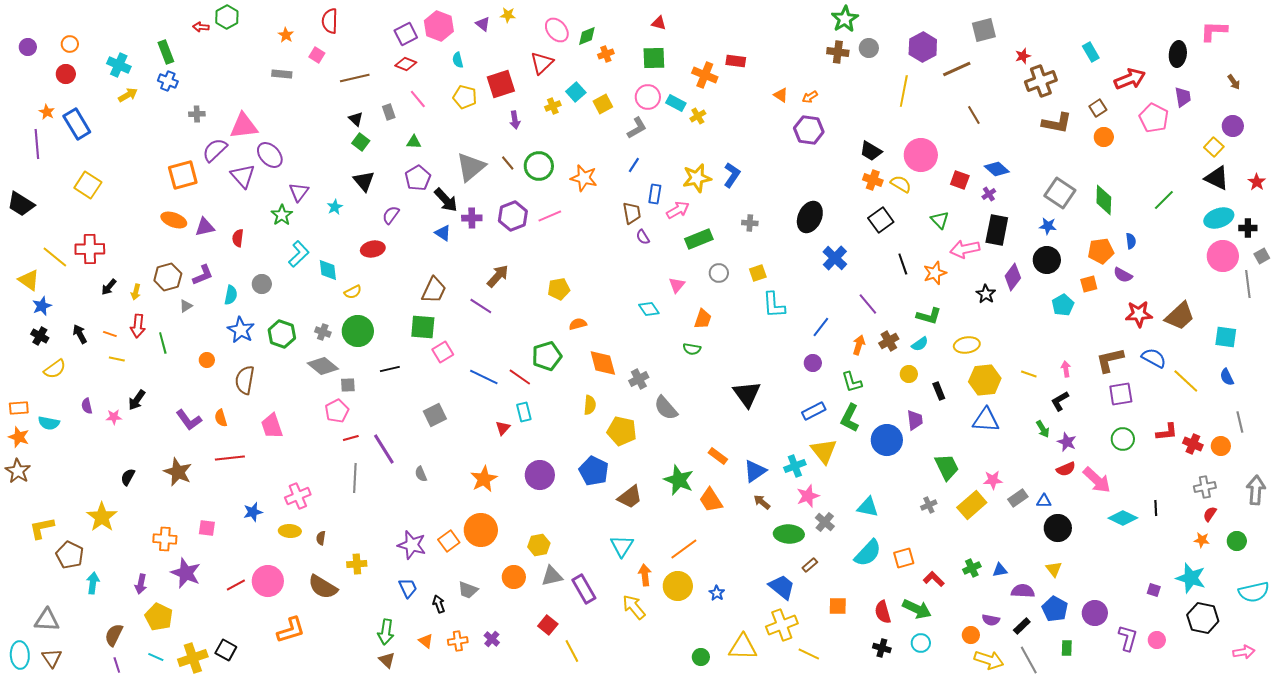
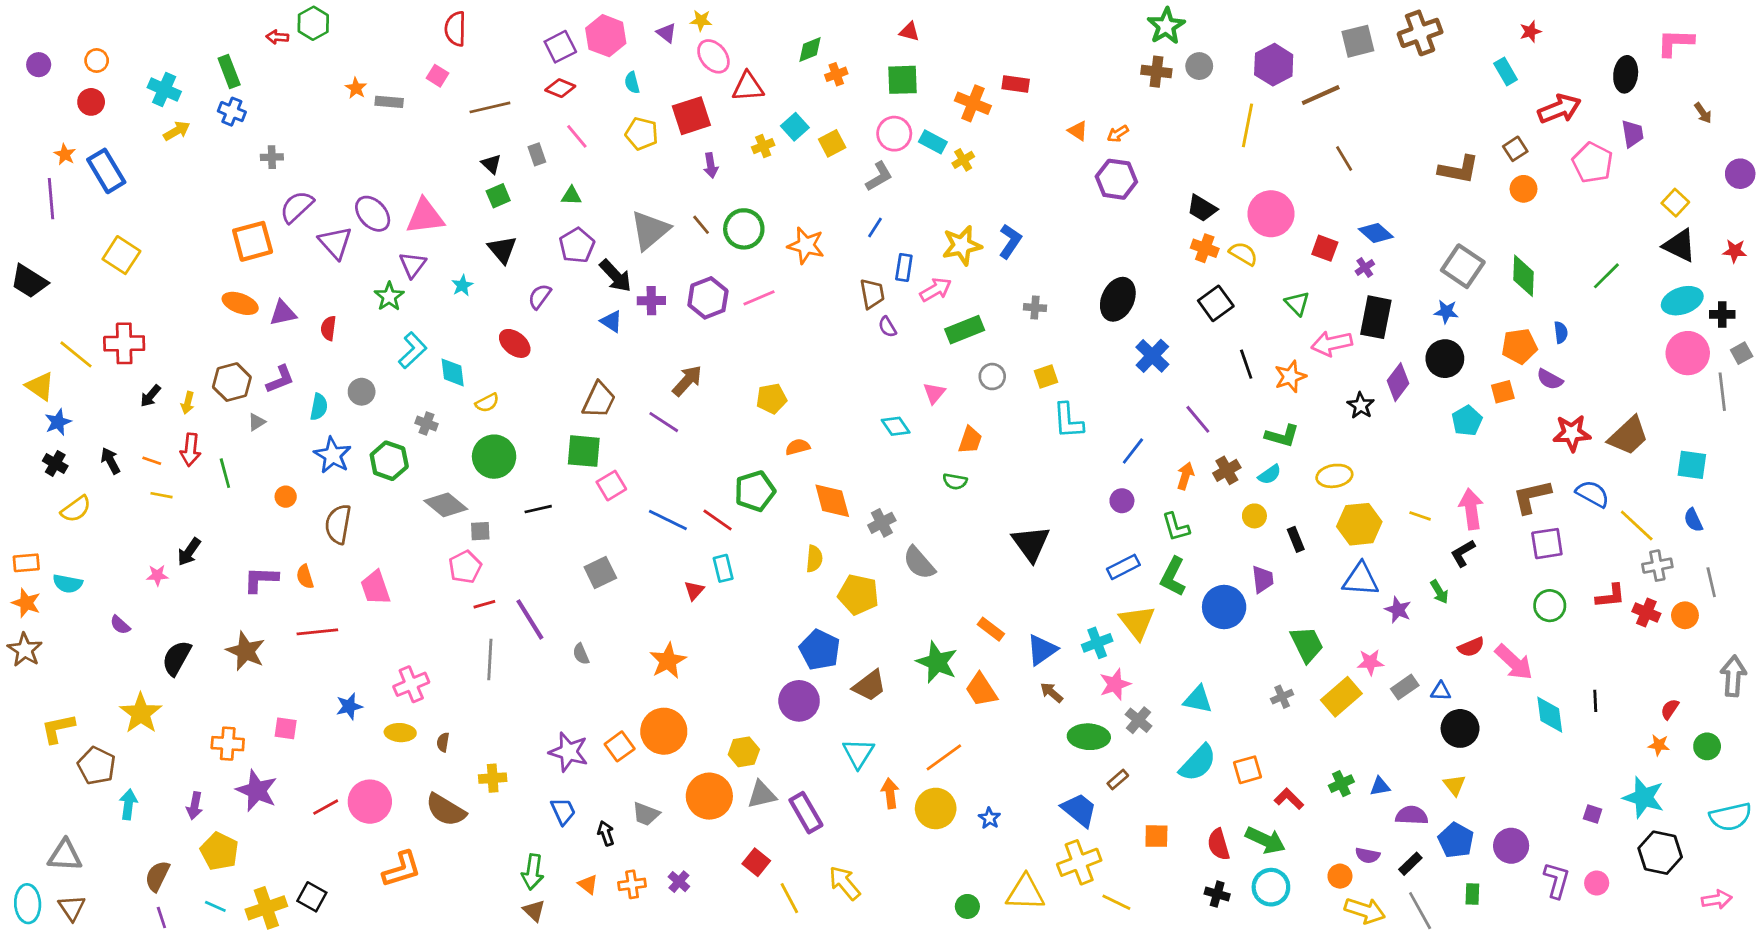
pink ellipse: (557, 30) -> (713, 56), moved
orange star: (286, 35) -> (356, 88), moved
red star: (1023, 56) -> (1530, 32), moved
red triangle: (542, 63) -> (748, 87), turned 40
brown cross: (1041, 81) -> (1420, 33), moved
pink triangle: (244, 126) -> (425, 216), moved
purple circle: (1233, 126) -> (1740, 174), moved
green square: (361, 142) -> (498, 196), turned 30
red star: (1257, 182) -> (1735, 251), turned -30
red ellipse: (373, 249) -> (515, 343), turned 50
gray cross: (323, 332) -> (426, 423), moved
pink arrow: (1066, 369) -> (1471, 509), size x1.8
purple semicircle: (87, 406) -> (120, 625), moved, turned -35
purple L-shape: (189, 420) -> (261, 579), turned 128
purple star: (1067, 442) -> (1398, 610), moved
purple circle: (540, 475) -> (799, 701), moved
black semicircle: (128, 477) -> (177, 658), size x1.5
gray cross: (1205, 487) -> (1657, 566), moved
cyan diamond: (1123, 518) -> (1550, 715), turned 56
orange circle: (514, 577) -> (709, 796), size x1.4
yellow arrow: (634, 607) -> (845, 883), moved
cyan circle: (921, 643) -> (1271, 887), size x1.4

